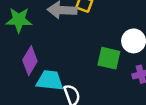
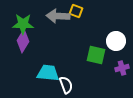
purple diamond: (30, 61) -> (23, 41), moved

